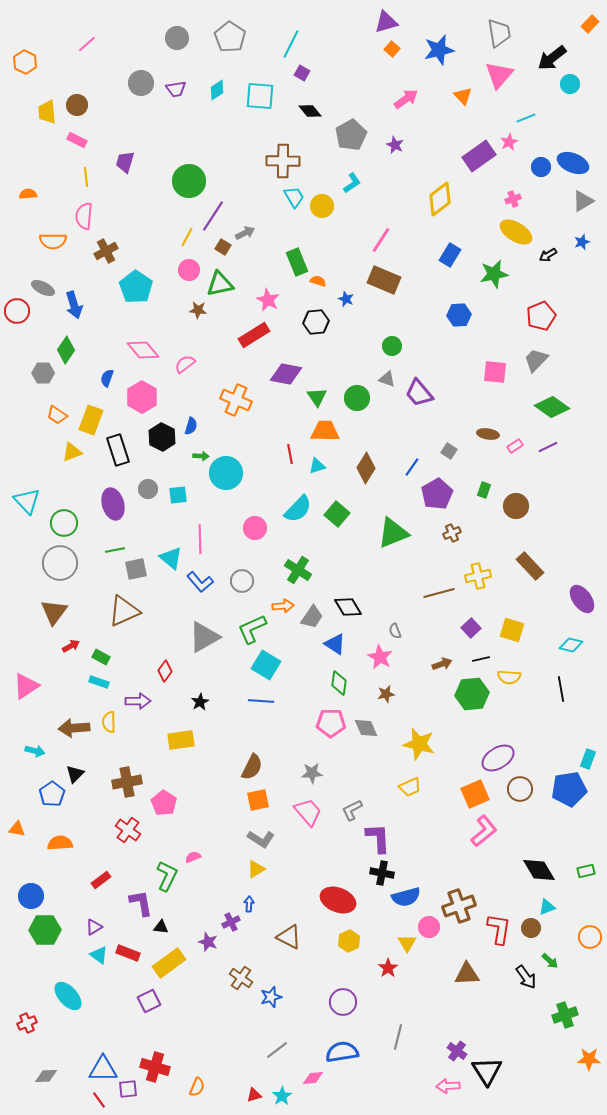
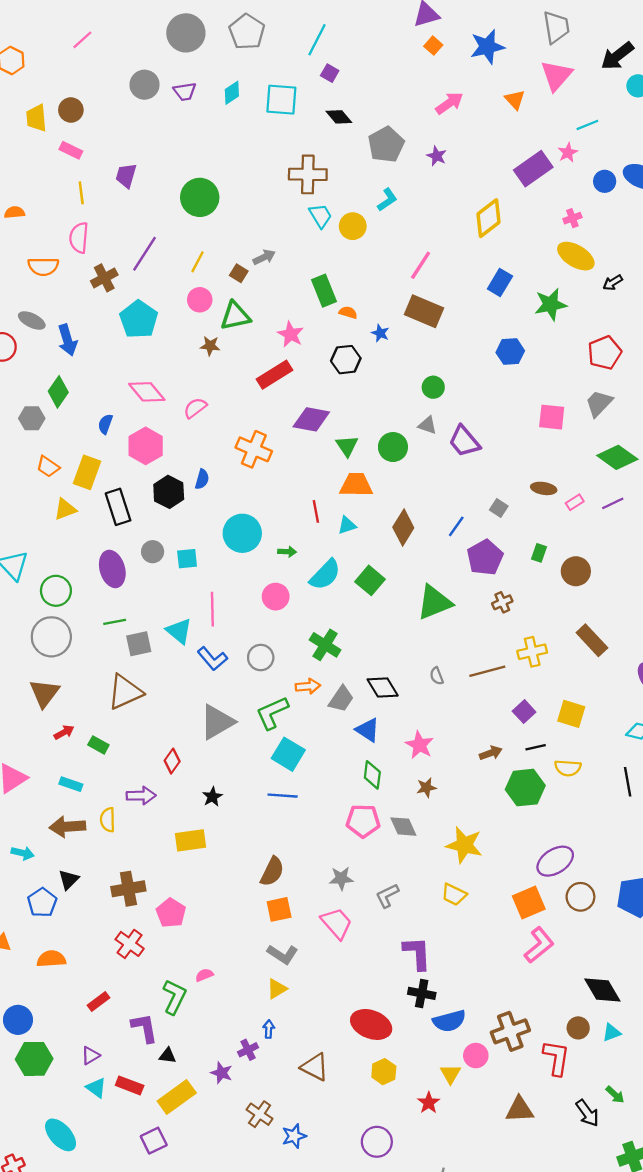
gray circle: (177, 38) -> (186, 33), size x1.4
purple line: (213, 216) -> (145, 254), moved
green arrow: (201, 456) -> (287, 552), moved
gray semicircle: (395, 631) -> (437, 676), moved
cyan rectangle: (99, 682) -> (71, 784), moved
yellow trapezoid: (410, 787) -> (454, 894), turned 50
gray L-shape: (352, 810) -> (387, 896), moved
brown circle: (531, 928) -> (578, 1028), moved

